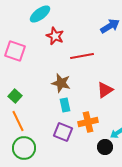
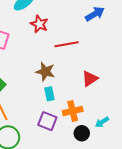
black circle: (105, 147) -> (82, 133), moved

